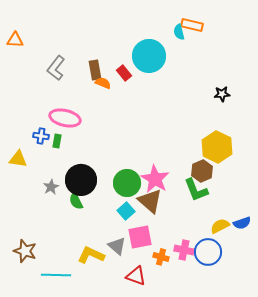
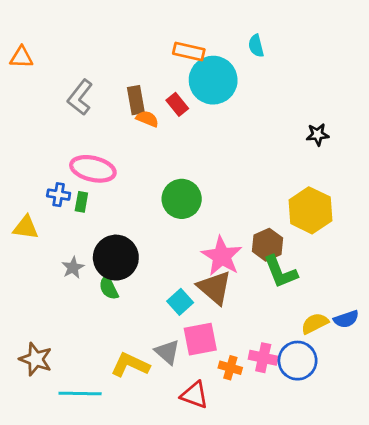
orange rectangle: (192, 25) -> (189, 52), moved
brown hexagon: (202, 171) -> (267, 245), moved
green circle: (127, 183) -> (182, 199), moved

